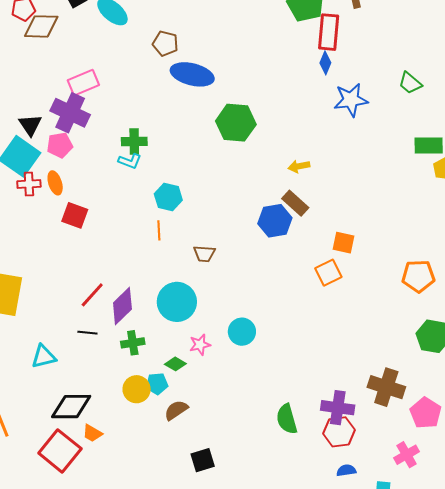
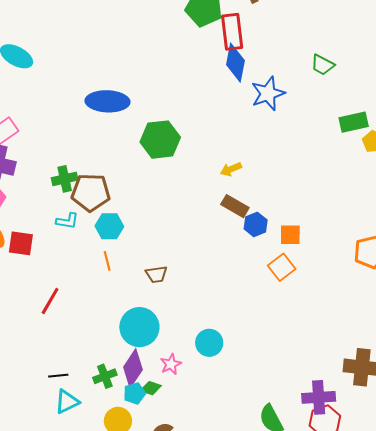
brown pentagon: (165, 43) -> (91, 192), moved, size x1.5
blue diamond: (325, 63) -> (235, 63), size x1.6
cyan L-shape: (130, 161) -> (67, 221), moved
red square: (75, 215) -> (21, 243), moved
blue hexagon: (275, 221) -> (256, 224), moved, size x0.7
red line: (92, 295) -> (50, 301), moved
purple diamond: (122, 306) -> (133, 368), moved
cyan triangle: (44, 357) -> (67, 402), moved
cyan pentagon: (157, 384) -> (134, 393), moved

